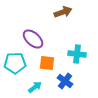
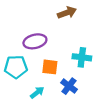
purple ellipse: (33, 39) -> (35, 41), turned -55

